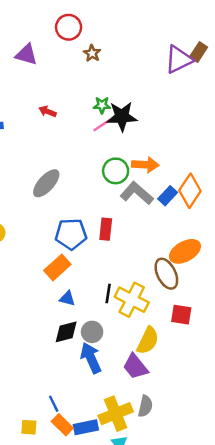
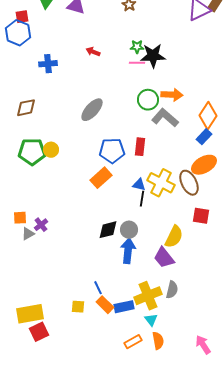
pink line: (102, 125) -> (137, 63), turned 35
blue rectangle: (168, 196) -> (204, 137), moved
blue triangle: (67, 298) -> (139, 185), moved
yellow cross: (132, 300) -> (161, 183), moved
blue arrow: (91, 358) -> (128, 251), turned 30

